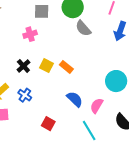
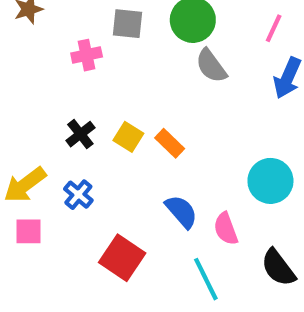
pink cross: (30, 34) -> (87, 55), moved
pink semicircle: (97, 106) -> (226, 229), turned -56
red square: (48, 124) -> (122, 258), size x1.5

